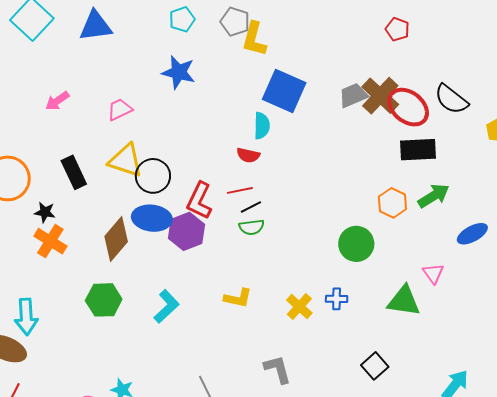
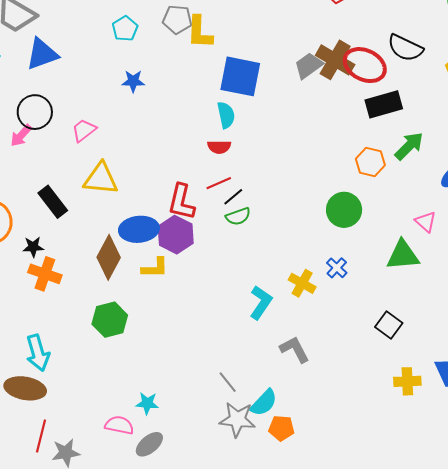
blue star: (179, 72) -> (133, 81), size x0.7
black circle: (153, 176) -> (35, 112), moved
yellow L-shape: (238, 298) -> (155, 268), moved
blue cross: (337, 299) -> (337, 268), turned -35
cyan L-shape: (166, 306) -> (261, 303), moved

